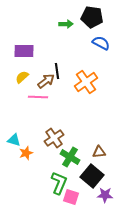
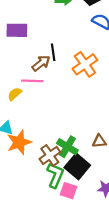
yellow semicircle: (22, 77) -> (15, 94), moved
brown cross: (54, 138) -> (50, 155), moved
orange star: (26, 153) -> (19, 142), size x1.6
black square: (92, 176) -> (77, 166), moved

